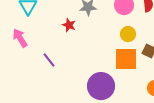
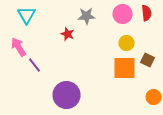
purple line: (49, 60) -> (34, 65), moved
purple circle: (101, 86) -> (66, 95), moved

